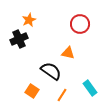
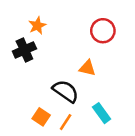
cyan rectangle: (90, 88) -> (102, 113), moved
orange line: (62, 95) -> (66, 122), moved

